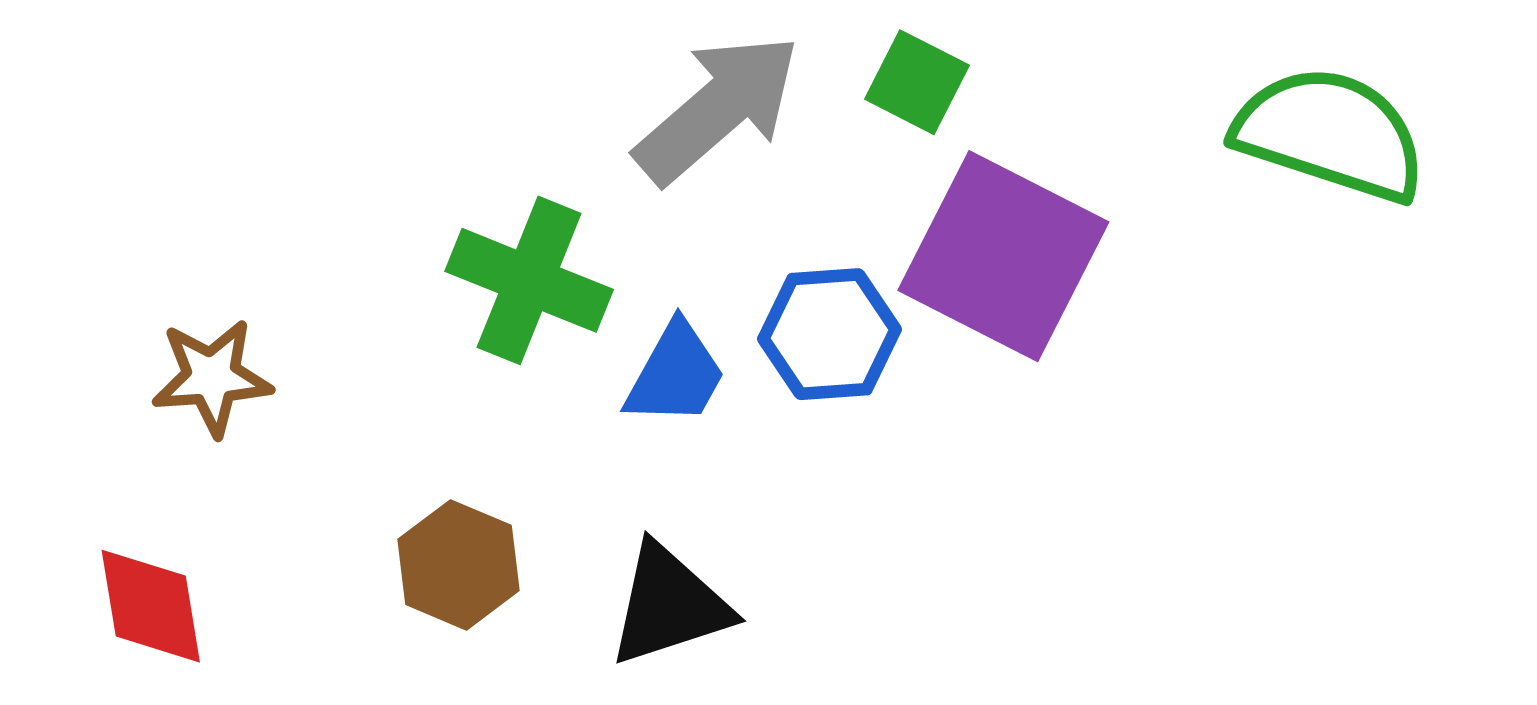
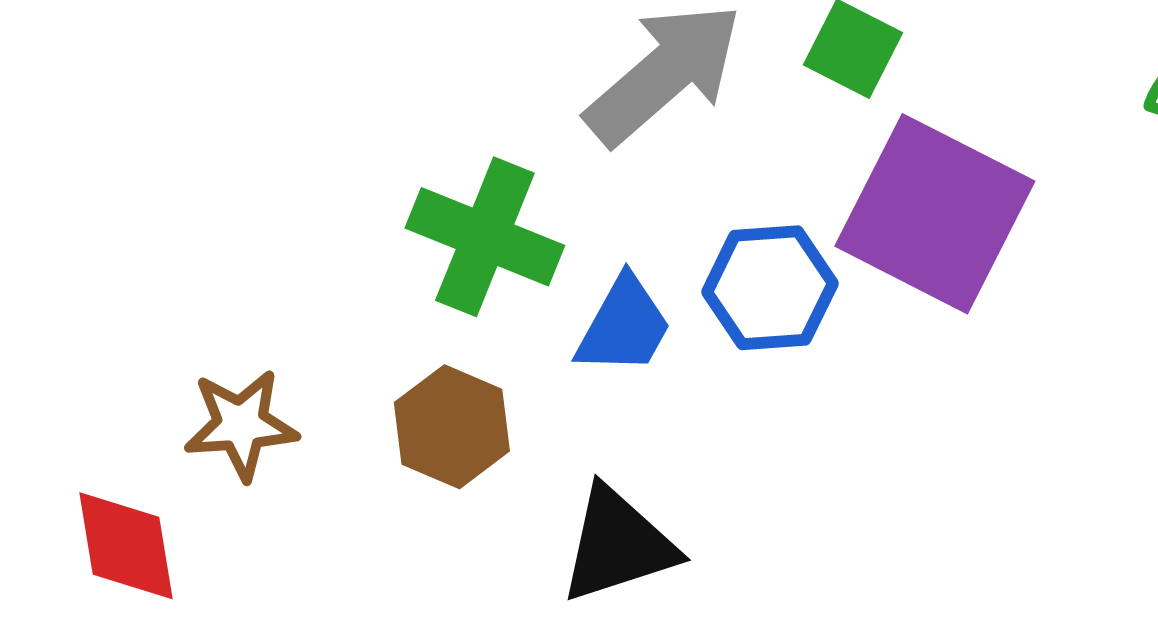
brown star: (212, 377) -> (241, 425), moved
brown hexagon: (458, 565) -> (452, 427), moved

